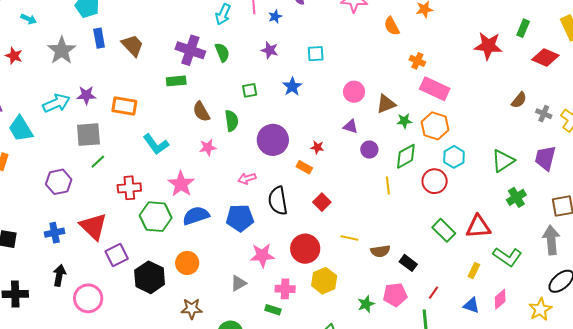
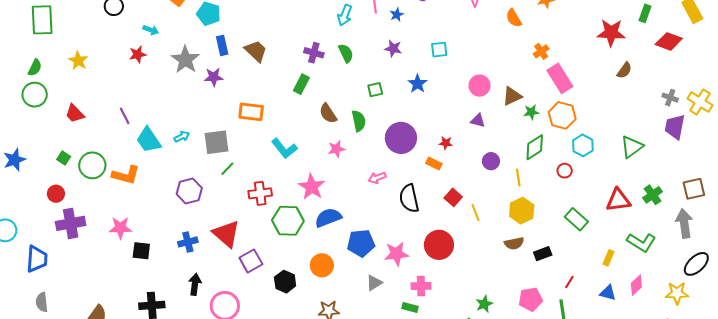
purple cross: (190, 50) -> (314, 53), size x0.7
red star: (14, 56) -> (138, 54), moved, turned -30
orange cross: (417, 61) -> (541, 51), turned 35
green rectangle: (176, 81) -> (301, 84), turned -54
pink rectangle: (435, 89) -> (560, 78), turned 36
purple star: (86, 95) -> (214, 77), moved
brown semicircle: (519, 100) -> (624, 70), moved
cyan arrow: (56, 103) -> (182, 137), moved, size x0.6
purple circle: (369, 150) -> (491, 161), moved
purple trapezoid: (545, 158) -> (675, 127), moved
red circle: (435, 181) -> (565, 171), size x0.6
green cross: (516, 197) -> (653, 195), moved
blue pentagon: (240, 218) -> (361, 243), moved
red triangle: (478, 227) -> (618, 200), moved
yellow line: (349, 238) -> (476, 213), moved, turned 60
black rectangle: (408, 263) -> (543, 254), turned -54
black hexagon: (150, 277) -> (285, 282), size x0.7
yellow hexagon: (324, 281) -> (522, 211), moved
pink pentagon: (395, 295) -> (530, 299), moved
green star: (366, 304) -> (484, 304), moved
yellow star: (540, 309) -> (677, 293), turned 30

